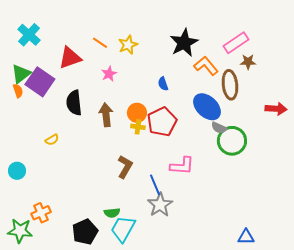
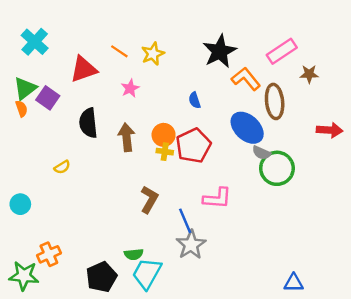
brown star: (248, 62) -> (309, 74), moved
purple square: (40, 82) -> (48, 98), size x0.7

